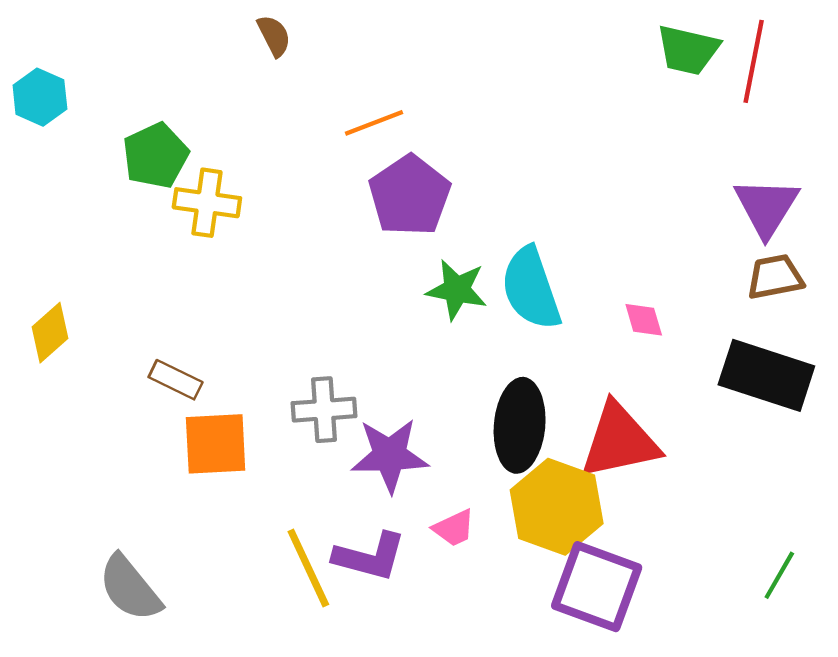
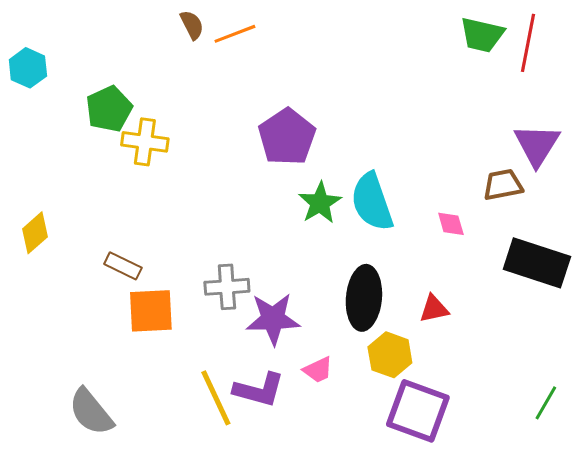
orange line: (374, 123) -> (235, 34), moved
brown trapezoid: (775, 277) -> (503, 185), moved
green star: (457, 290) -> (320, 203), turned 30
red triangle: (619, 441) -> (434, 309), size x0.5
yellow hexagon: (557, 507) -> (390, 355), size x0.7

